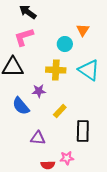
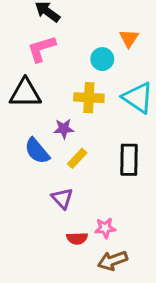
yellow rectangle: (60, 111) -> (77, 158), moved
black rectangle: (83, 131) -> (129, 160), moved
purple triangle: (38, 138) -> (62, 198), turned 42

